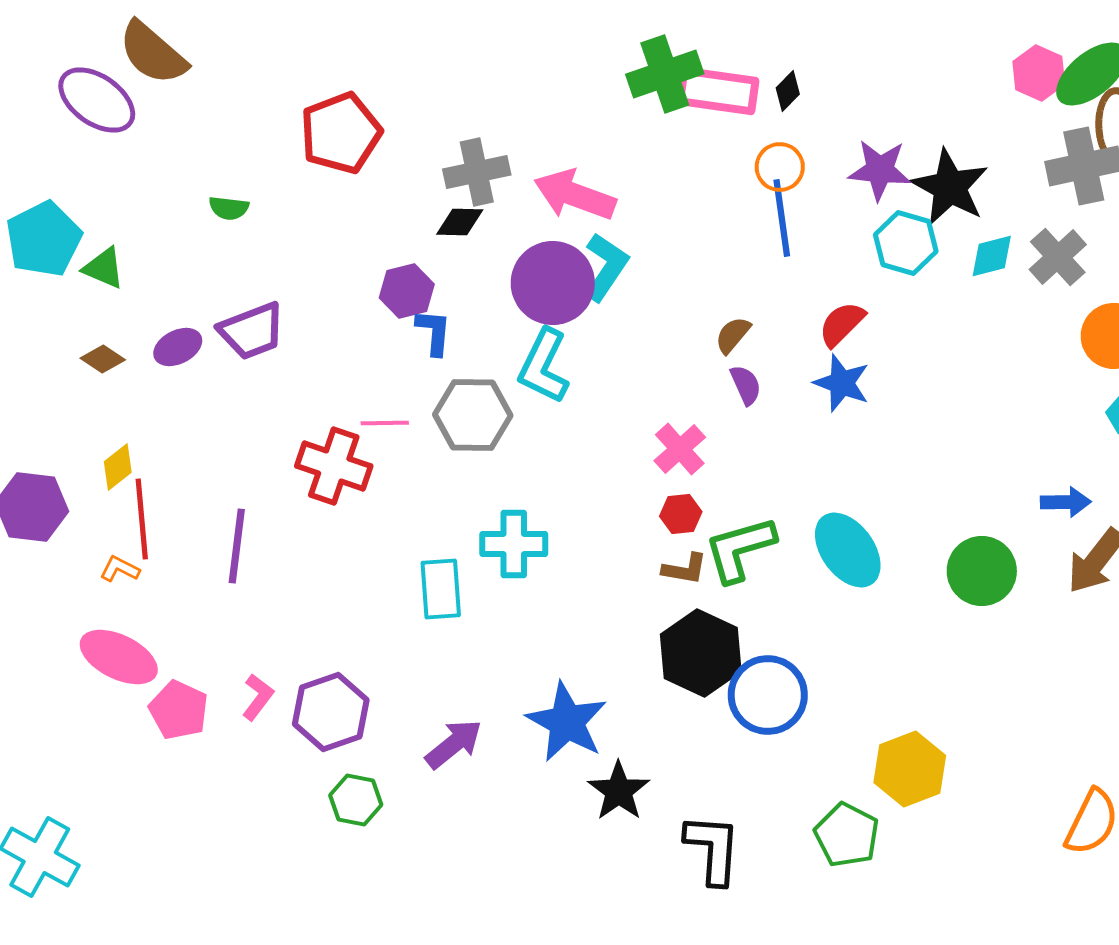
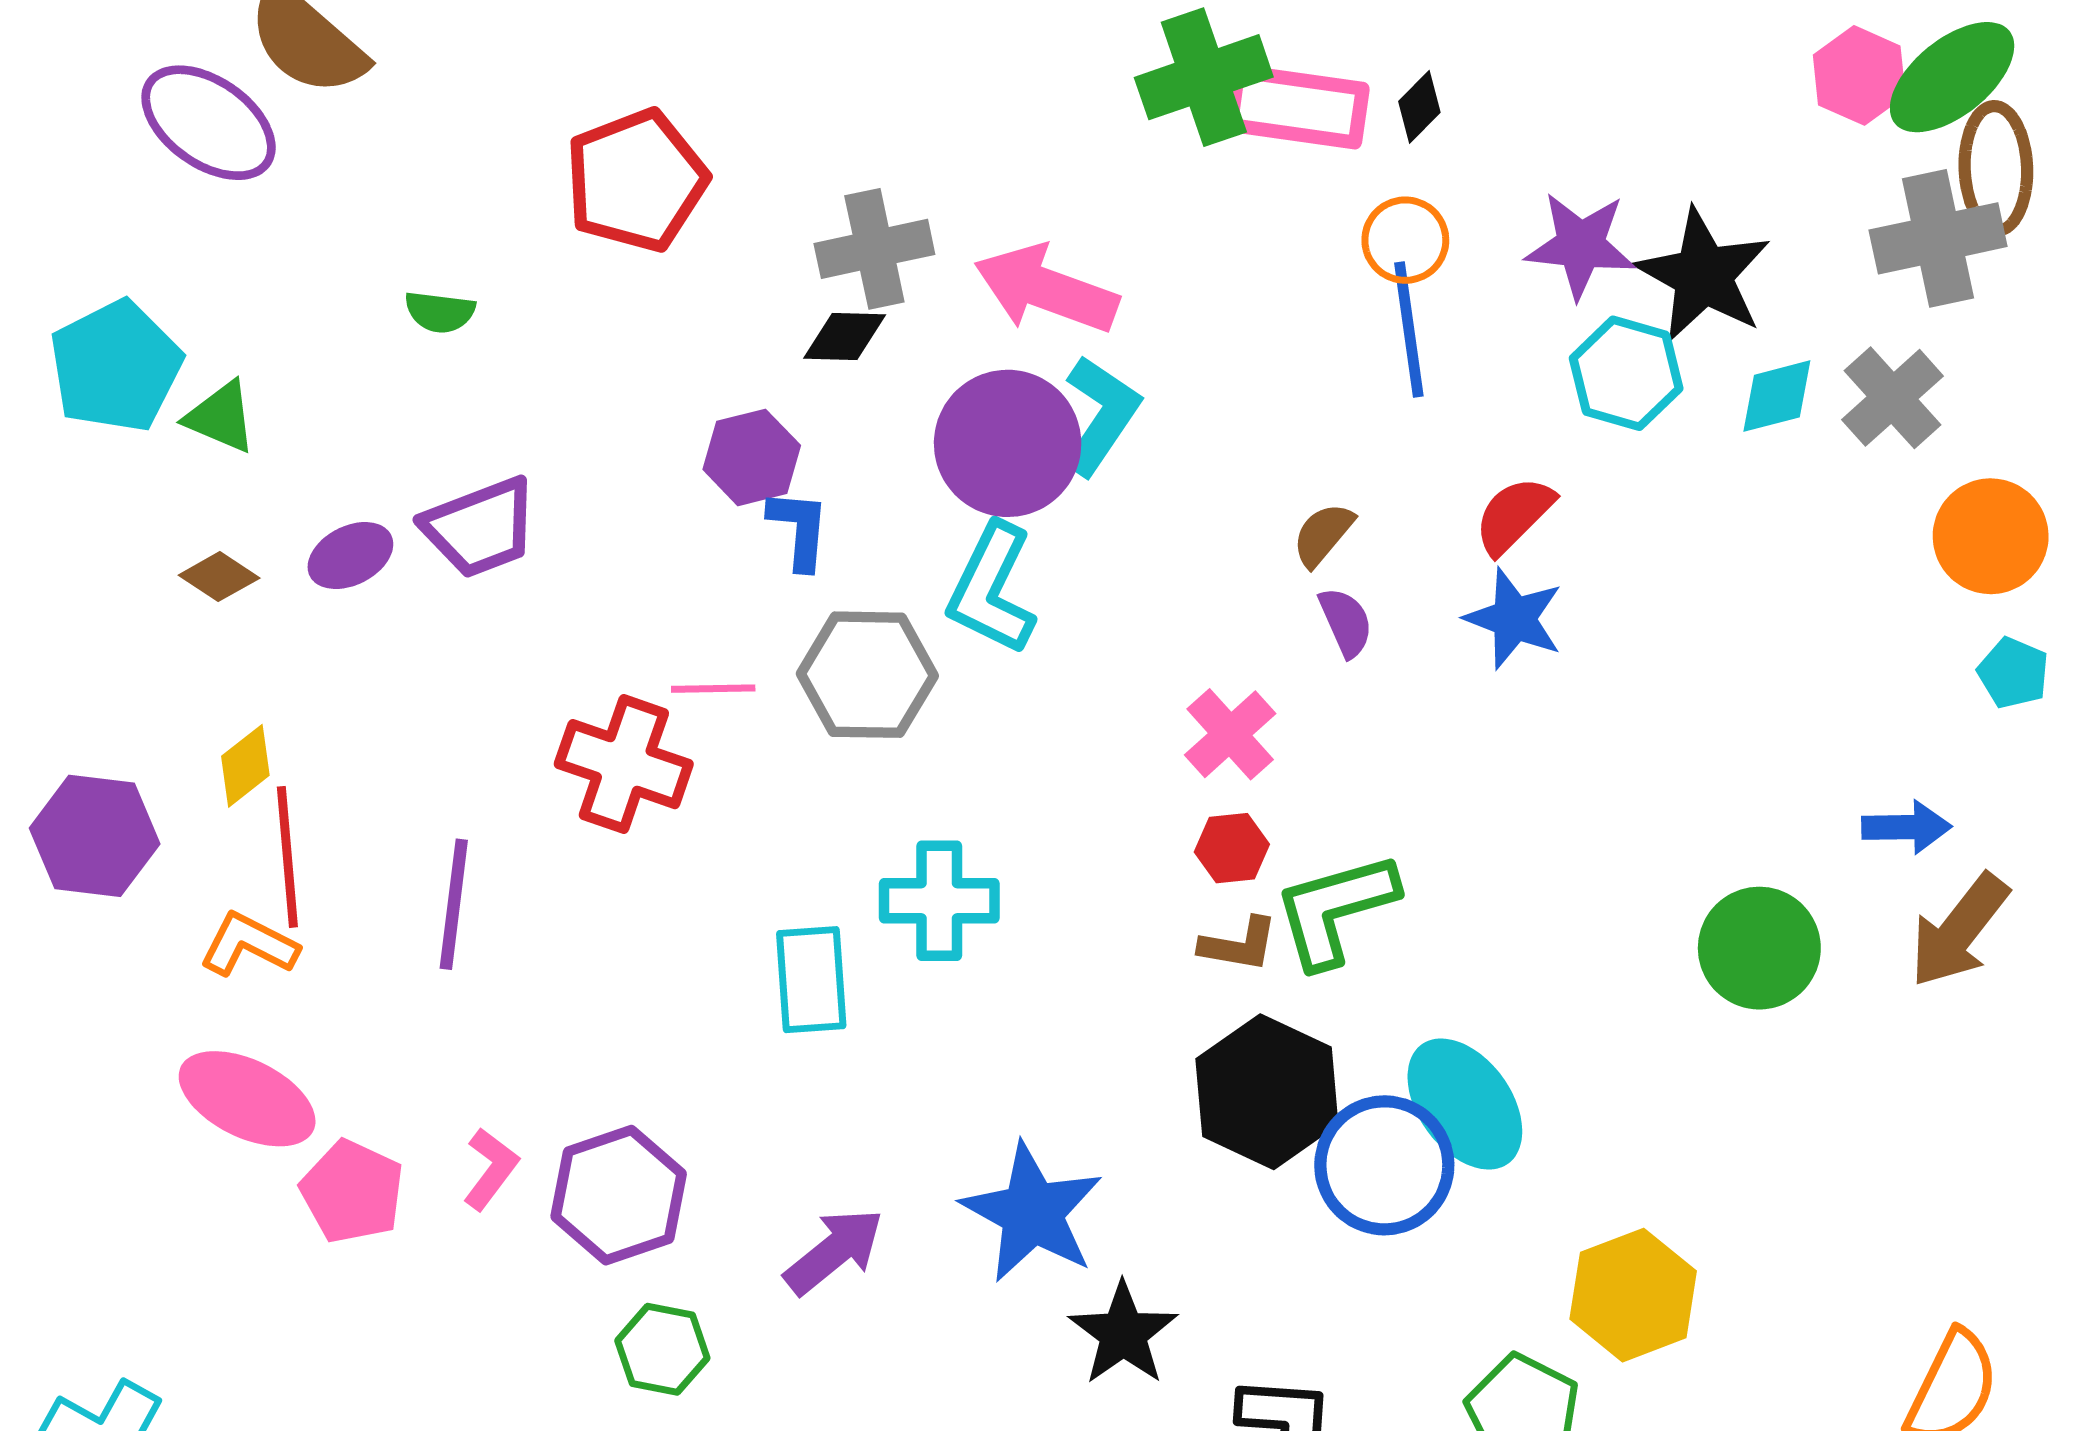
cyan ellipse: (848, 550) -> (1465, 1104), moved
orange L-shape: (120, 569) -> (249, 945), size x1.4

